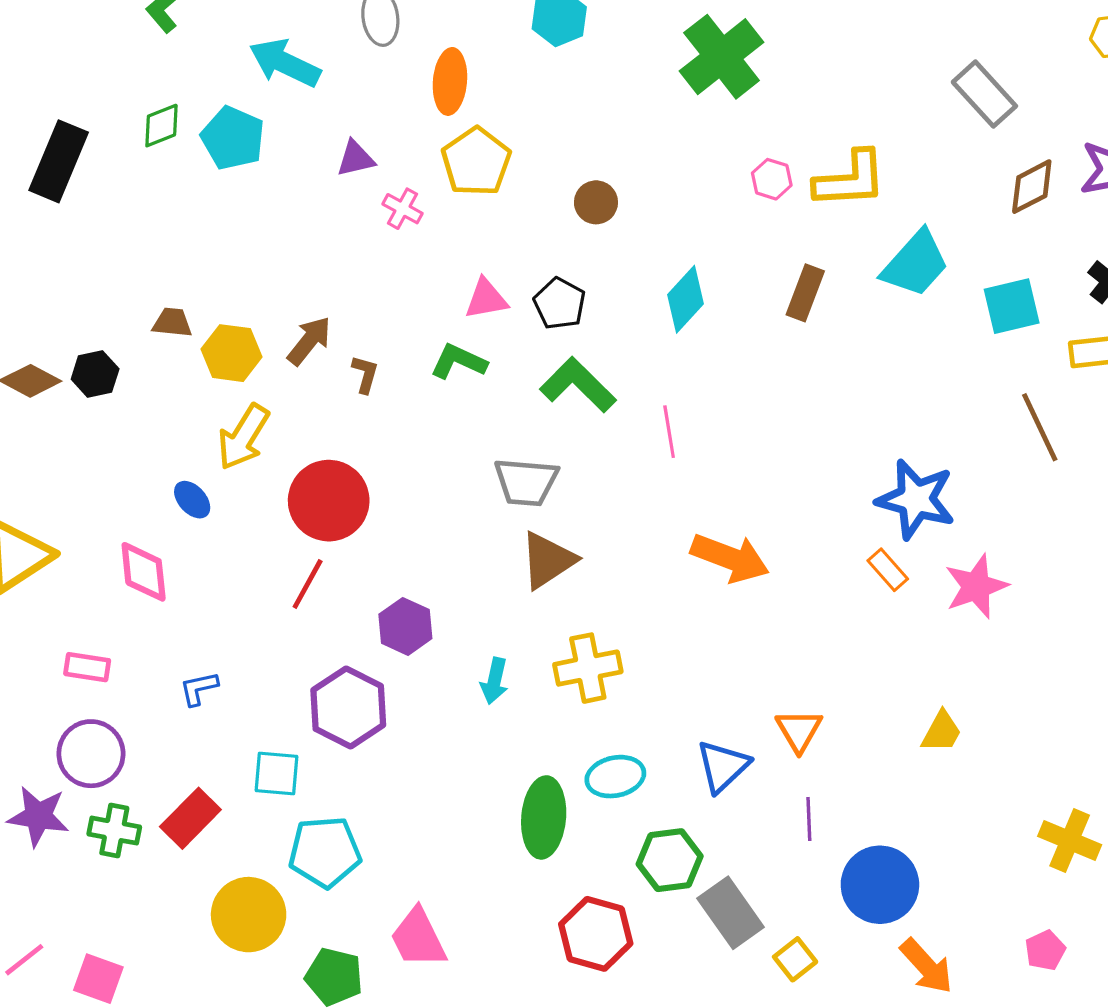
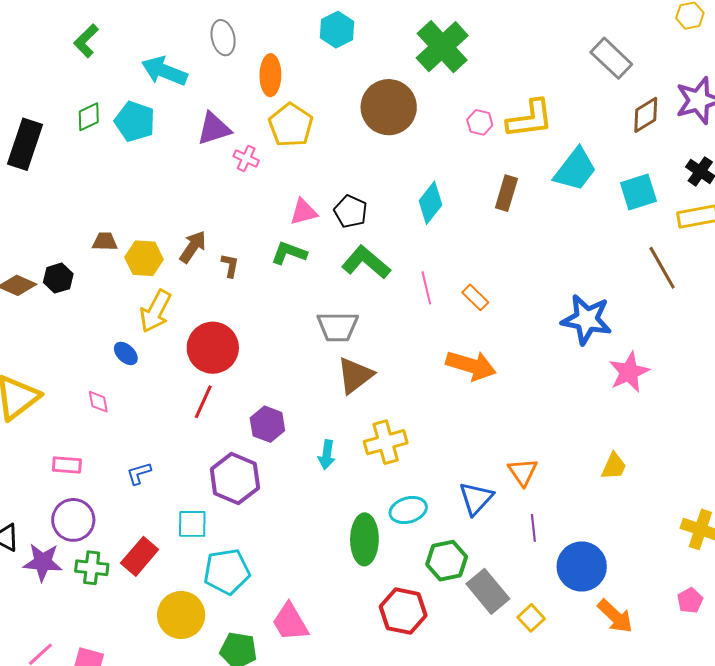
purple triangle: (356, 159) -> (214, 129), size x1.4
brown circle: (596, 202) -> (389, 107), moved, size x2.0
orange rectangle: (888, 570) -> (475, 297), moved
pink diamond: (144, 572) -> (98, 402), size x0.6

